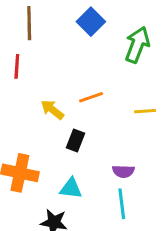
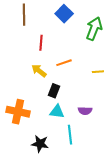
red line: (17, 66) -> (41, 43), moved
cyan triangle: (71, 188) -> (57, 112), moved
cyan line: (122, 204) -> (70, 135), moved

